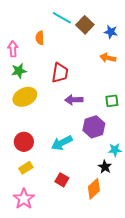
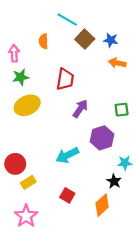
brown square: (85, 25) -> (85, 39), moved
blue star: (111, 32) -> (111, 40), moved
purple arrow: (74, 100) -> (80, 109), turned 126
red circle: (24, 142) -> (15, 164), moved

